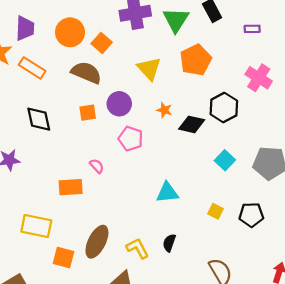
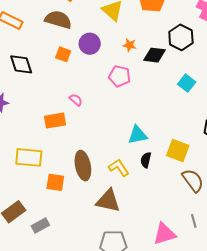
orange square: (88, 113) -> (63, 54), turned 35
pink pentagon: (131, 139) -> (120, 76), moved
cyan triangle: (167, 193) -> (138, 135), moved
yellow square: (215, 211) -> (178, 151), moved, size x1.6
brown ellipse: (97, 242) -> (83, 166), turned -32

